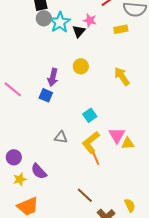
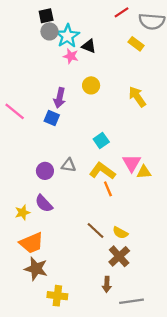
pink star: (90, 20) -> (71, 56), moved
yellow rectangle: (121, 29) -> (136, 44), turned 48
black triangle: (79, 31) -> (89, 46), turned -48
yellow L-shape: (91, 142) -> (102, 171), turned 75
purple circle: (14, 157) -> (45, 171), moved
yellow semicircle: (130, 205) -> (120, 233), moved, turned 144

